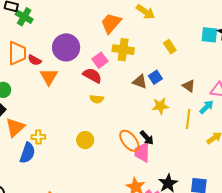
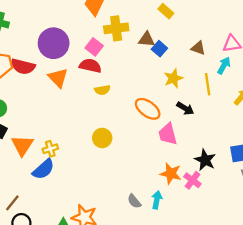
red semicircle: (35, 60) -> (23, 66), size x1.5
orange triangle: (49, 77) -> (58, 78), moved
brown triangle: (140, 82) -> (147, 39), moved
black arrow: (147, 138) -> (185, 108), moved
orange ellipse: (129, 141) -> (148, 109), moved
blue semicircle: (27, 153) -> (43, 169), turned 45

